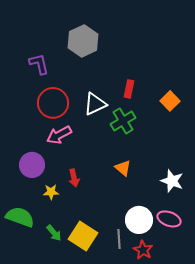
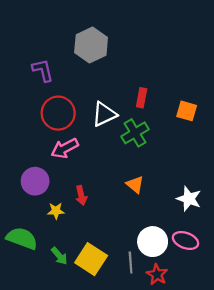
orange square: (170, 101) -> (187, 111), turned -30

